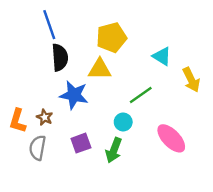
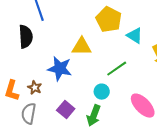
yellow pentagon: (111, 38) -> (109, 20), moved, turned -30
black semicircle: (60, 57) -> (26, 37), moved
purple square: (81, 143) -> (66, 110), turned -30

